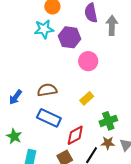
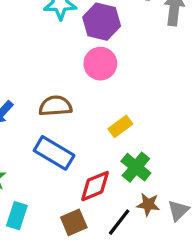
pink circle: (88, 61) -> (100, 64), moved
green cross: (108, 121) -> (136, 167), moved, turned -36

